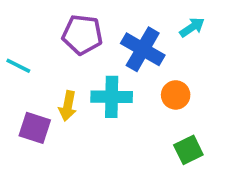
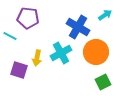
purple pentagon: (82, 35) -> (28, 18), moved
orange circle: (176, 95) -> (96, 52), size x1.6
cyan cross: (112, 97) -> (61, 53), turned -30

